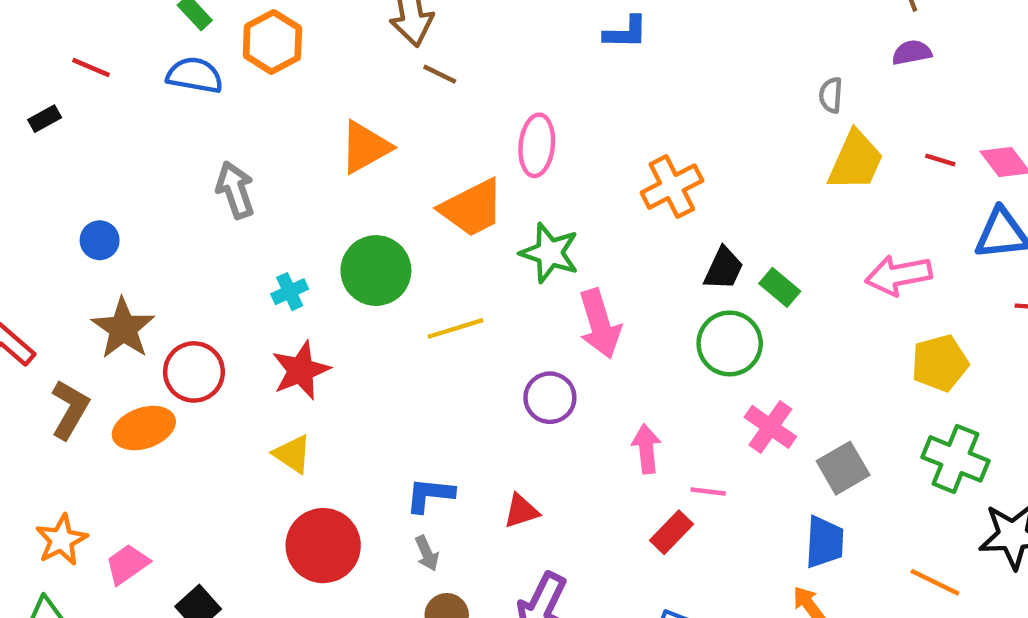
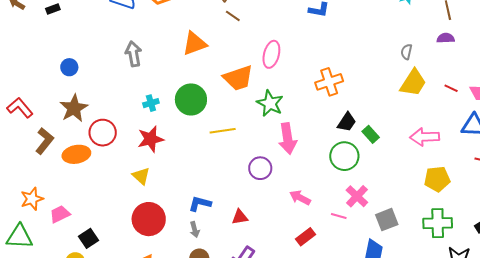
pink arrow: (646, 449) -> (300, 198), turned -65
green cross: (955, 459) -> (438, 223), turned -32
pink line: (708, 491) -> (339, 216), moved

